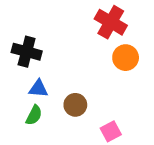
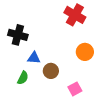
orange circle: (126, 58) -> (85, 52), moved
blue triangle: (38, 89) -> (34, 58), moved

